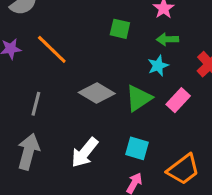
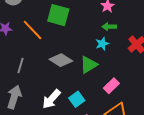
green square: (120, 29) -> (58, 15), moved, size x1.6
pink rectangle: (178, 100) -> (111, 86), moved
cyan square: (137, 148) -> (77, 99), moved, turned 35

